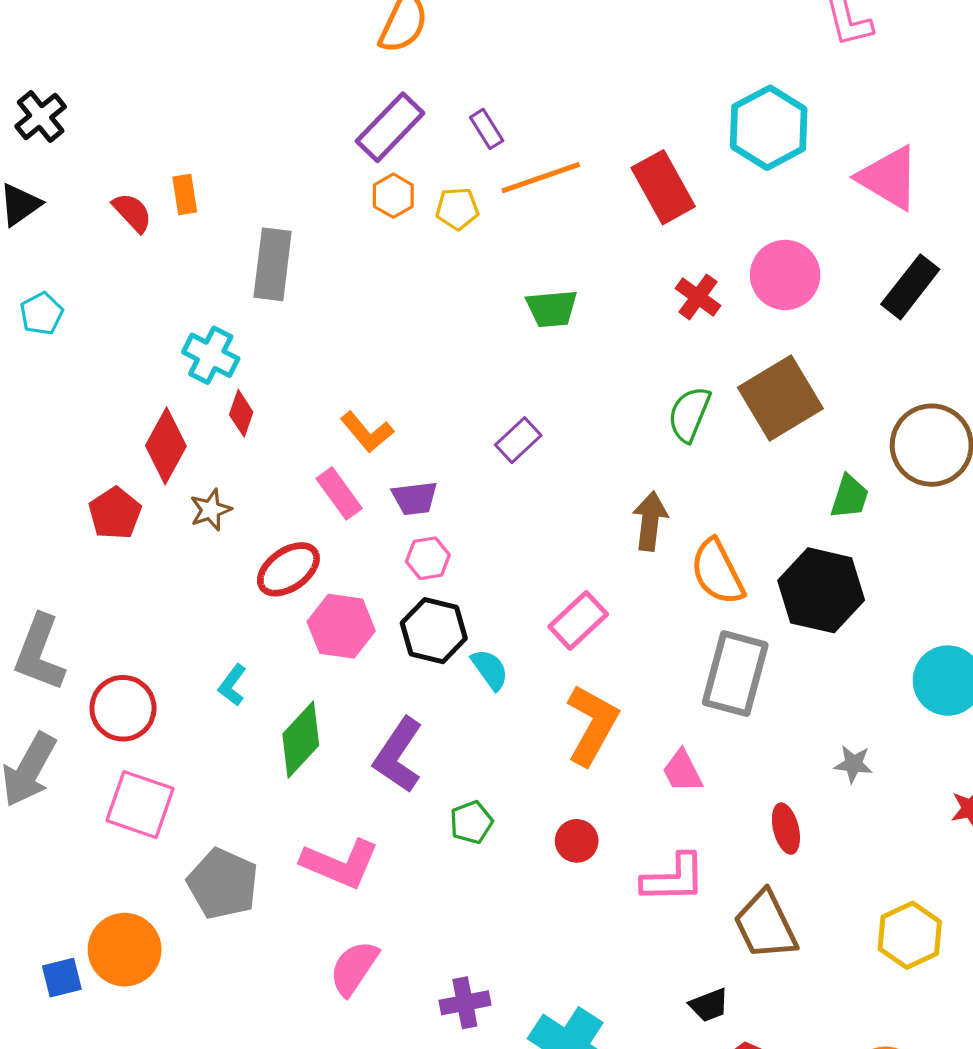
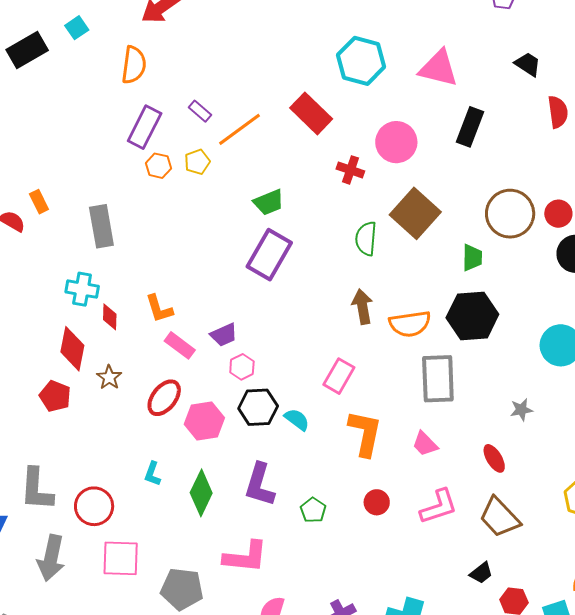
orange L-shape: (367, 432) -> (159, 309), moved, turned 40
purple rectangle: (518, 440) -> (269, 255), moved, size x1.8
orange semicircle: (717, 572) -> (410, 324), turned -54

